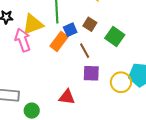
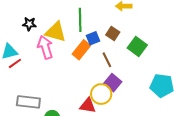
yellow triangle: (33, 24) -> (56, 32), turned 35
purple square: (91, 73) -> (113, 83), turned 36
yellow circle: (121, 82) -> (101, 94), moved

